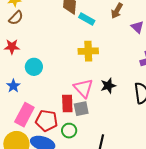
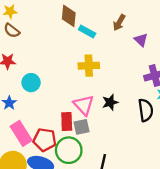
brown semicircle: (16, 18) -> (12, 31), turned 84
pink rectangle: (24, 115) -> (21, 133), turned -60
green circle: (69, 131) -> (69, 150), size x1.6

